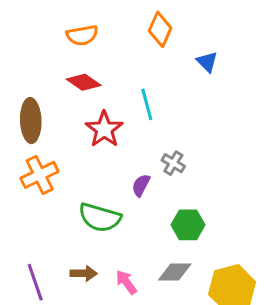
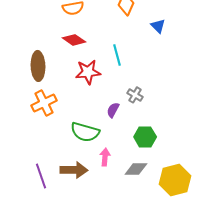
red star: (104, 129) -> (88, 72), turned 30
brown arrow: (84, 273) -> (74, 170), size x1.5
pink arrow: (126, 282) -> (105, 157), moved, turned 42

